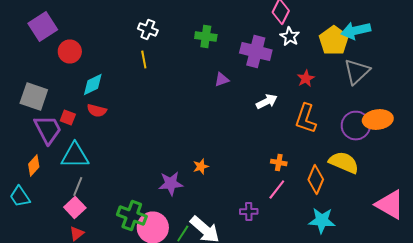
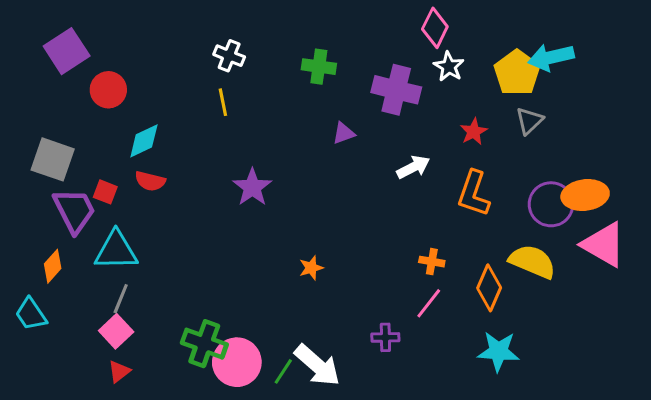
gray triangle: (357, 72) -> (529, 121), moved, size x0.7
purple star: (171, 184) -> (252, 187), moved, turned -30
pink triangle: (390, 204) -> (604, 245), moved

